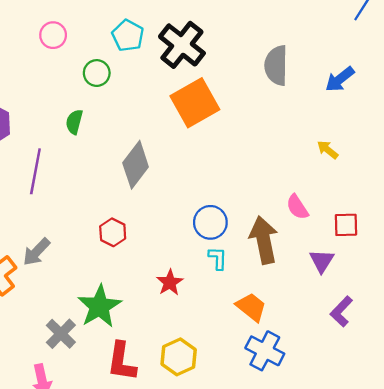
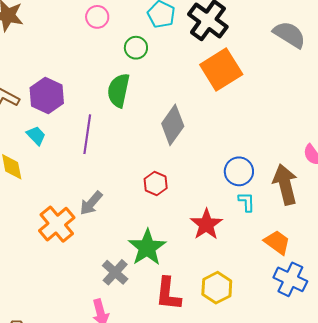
gray semicircle: (276, 65) -> (289, 35), turned 124
green semicircle: (74, 122) -> (119, 90), size x1.6
red star: (170, 282) -> (206, 224), size x1.4

